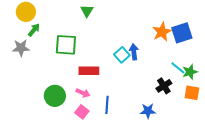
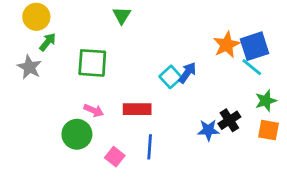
gray star: (21, 48) -> (29, 67), turned 30
blue arrow: (134, 52) -> (187, 73), turned 42
cyan line: (178, 68) -> (252, 67), moved
red rectangle: (89, 71) -> (137, 109), moved
pink arrow: (83, 93) -> (94, 110), moved
blue star: (148, 111) -> (208, 130), moved

